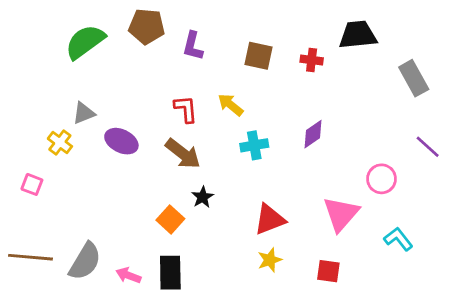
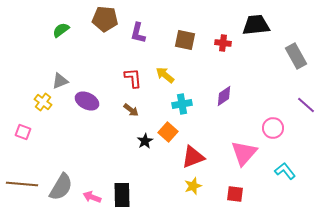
green semicircle: (85, 42) -> (61, 30), size x0.6
brown arrow: (183, 154) -> (131, 110), size x0.6
orange square: (170, 219) -> (168, 132), moved

